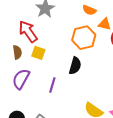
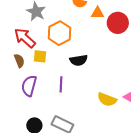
orange hexagon: (84, 38) -> (60, 33), moved
black semicircle: (75, 66) -> (79, 60), turned 78

